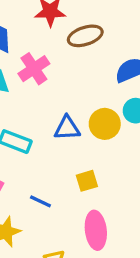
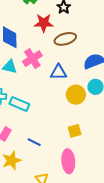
blue triangle: (67, 128) -> (58, 72), moved
yellow square: (87, 181) -> (75, 131), moved

